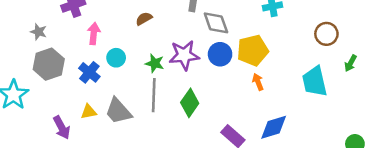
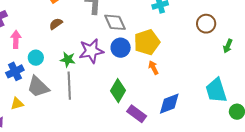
blue cross: (89, 72) -> (15, 71), turned 30
cyan trapezoid: (315, 81) -> (216, 90), moved
green diamond: (190, 103) -> (118, 91), moved
gray trapezoid: (118, 111) -> (38, 87), moved

